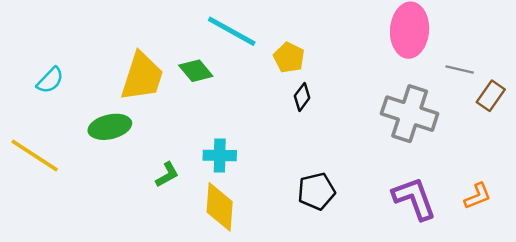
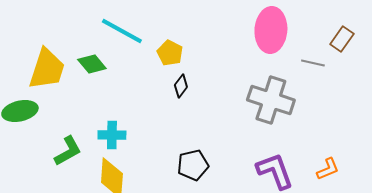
brown rectangle: (491, 96) -> (342, 39), moved
green L-shape: (167, 175) -> (68, 151), size x1.4

